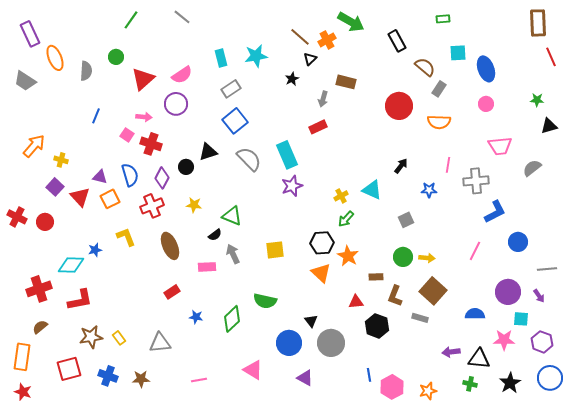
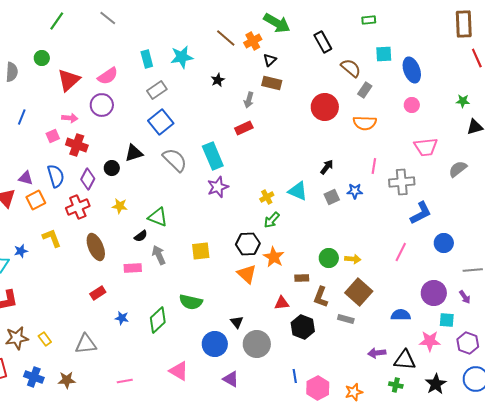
black triangle: (310, 59) -> (270, 60), moved
pink square: (127, 135) -> (53, 136), turned 32
gray square: (406, 220) -> (332, 197), moved

